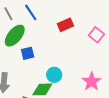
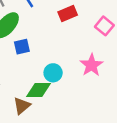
pink star: (92, 81) -> (92, 65), moved

